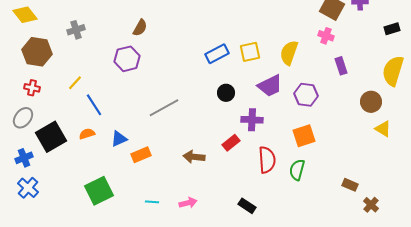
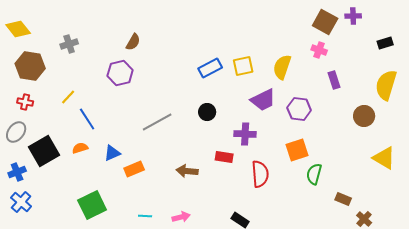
black circle: (226, 93) -> (207, 112), moved
yellow triangle: (383, 129) -> (384, 158), moved, size x1.4
red rectangle: (231, 143) -> (224, 157), turned 48
green semicircle: (297, 170) -> (314, 174), moved

